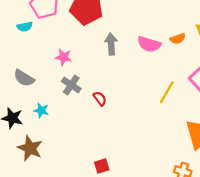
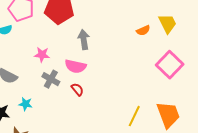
pink semicircle: (149, 44) -> (75, 66), moved
yellow line: (167, 92) -> (134, 116), moved

